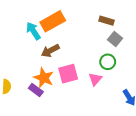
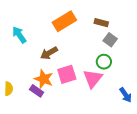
orange rectangle: (53, 21) -> (64, 21), moved
cyan arrow: (33, 31) -> (19, 35), moved
pink triangle: (95, 79) -> (93, 79), size x1.5

